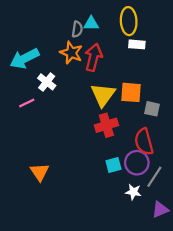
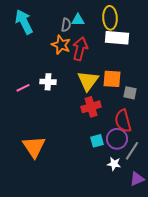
white rectangle: (137, 44) -> (117, 38), size x1.6
cyan arrow: (24, 59) -> (24, 22), moved, turned 90
white cross: (47, 82) -> (48, 82), moved, turned -35
orange triangle: (40, 172) -> (34, 147), size x1.4

